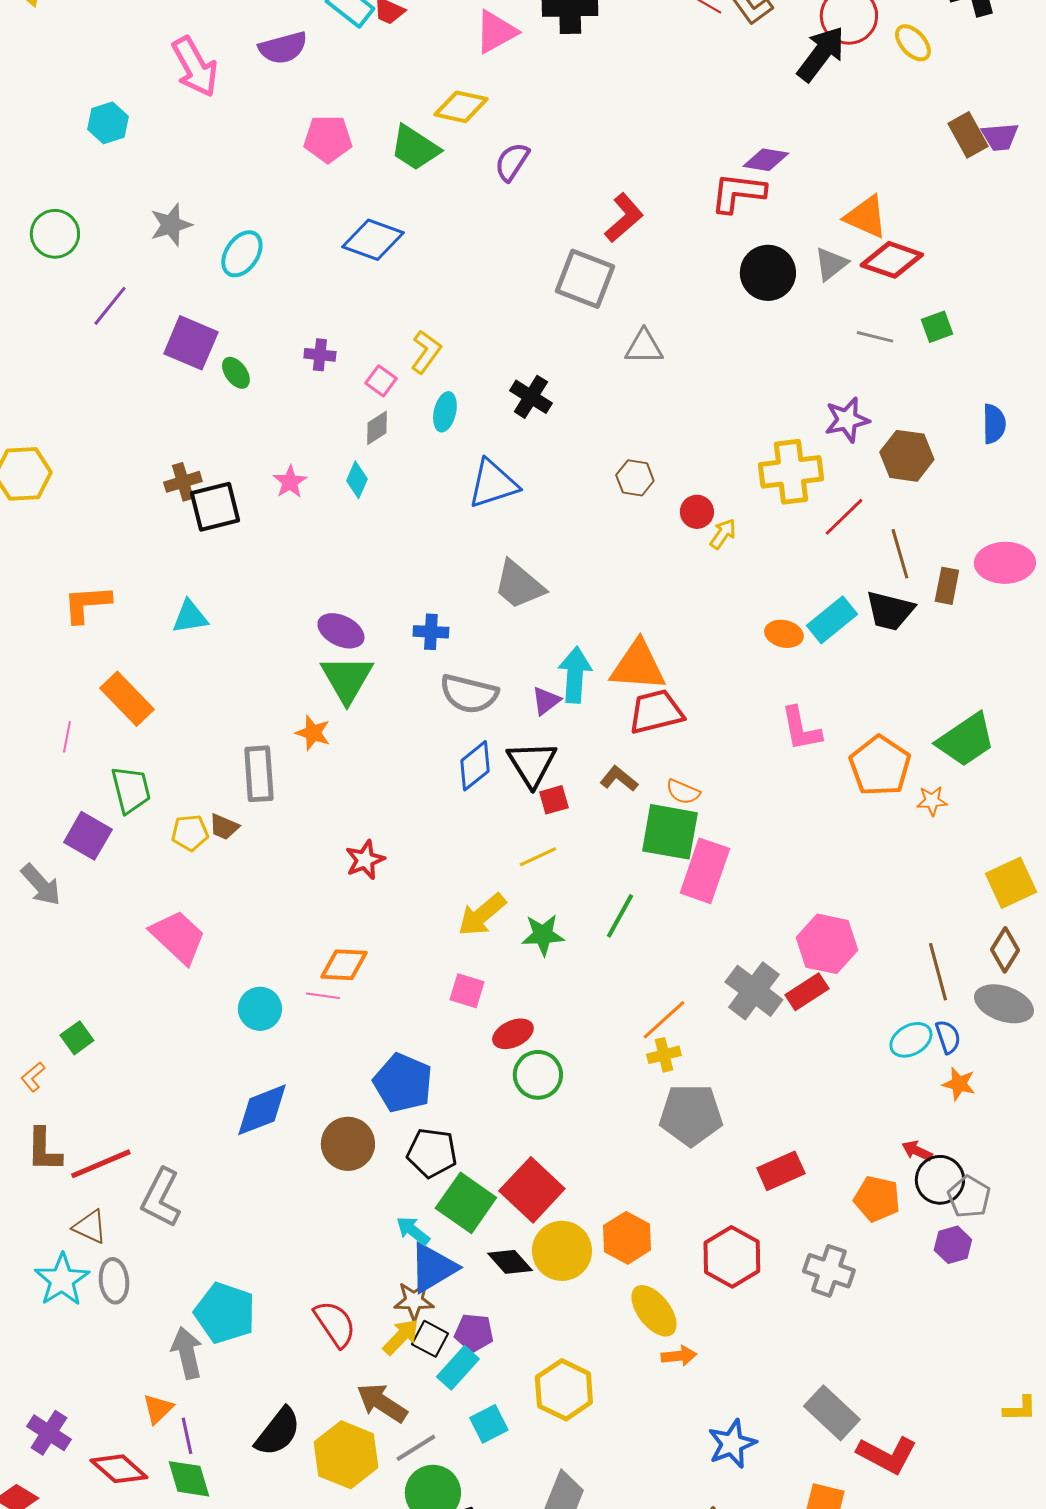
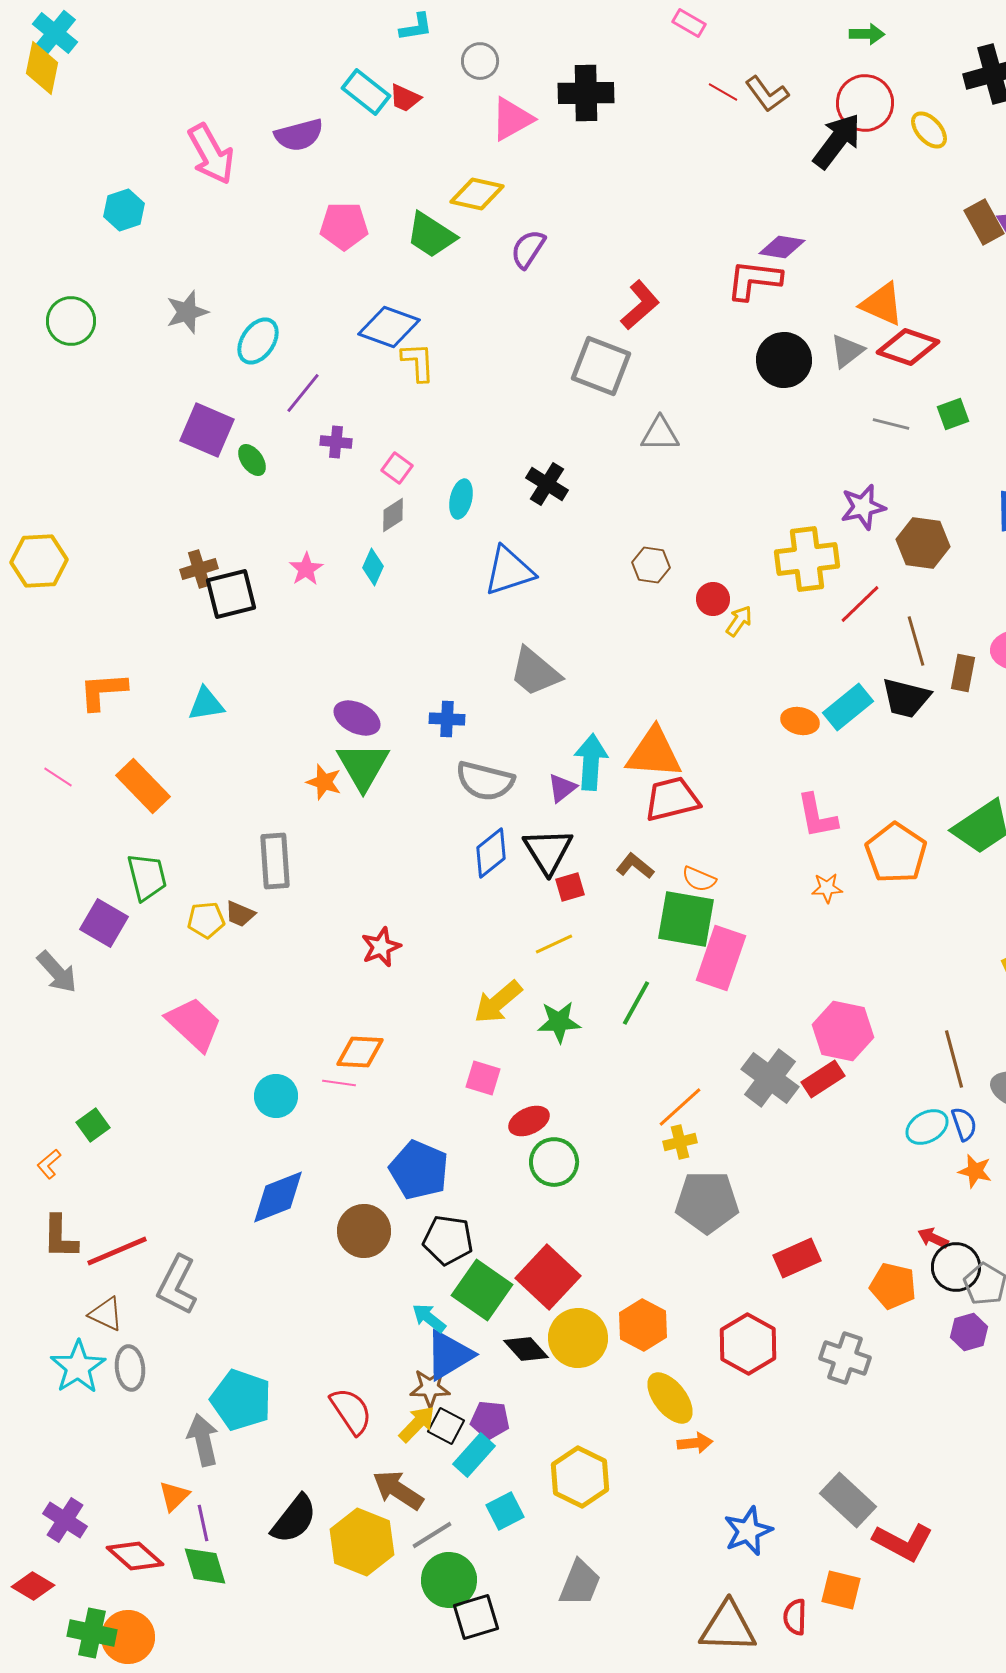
purple line: (110, 306) -> (303, 393), moved
yellow L-shape: (426, 352) -> (418, 362), moved, turned -39
orange star: (313, 733) -> (324, 782), moved
pink line: (67, 737) -> (58, 777), moved, turned -68
orange star: (932, 801) -> (827, 888), moved

